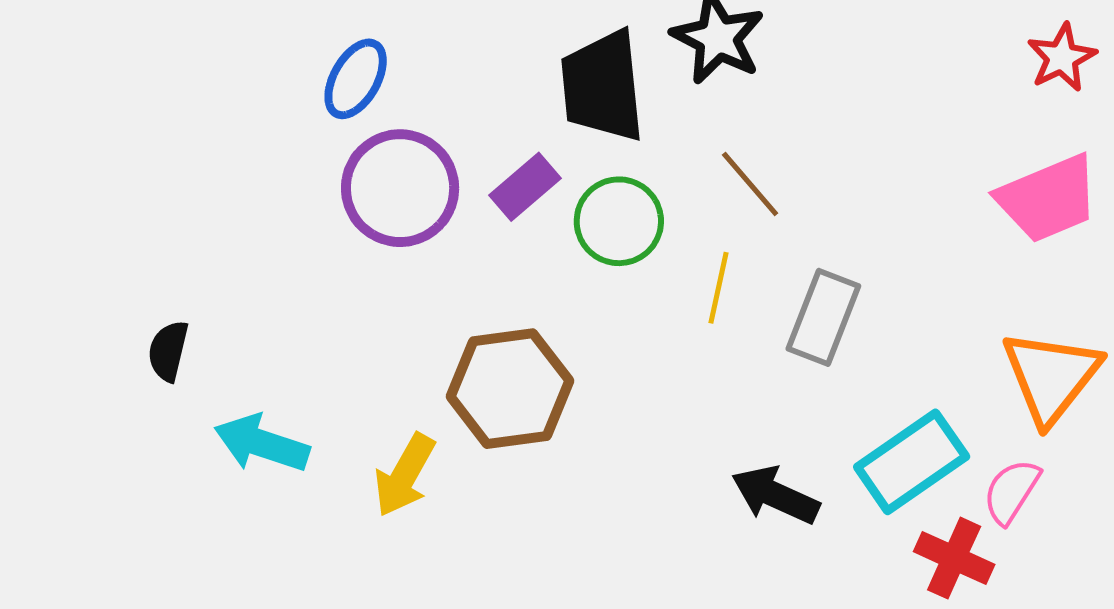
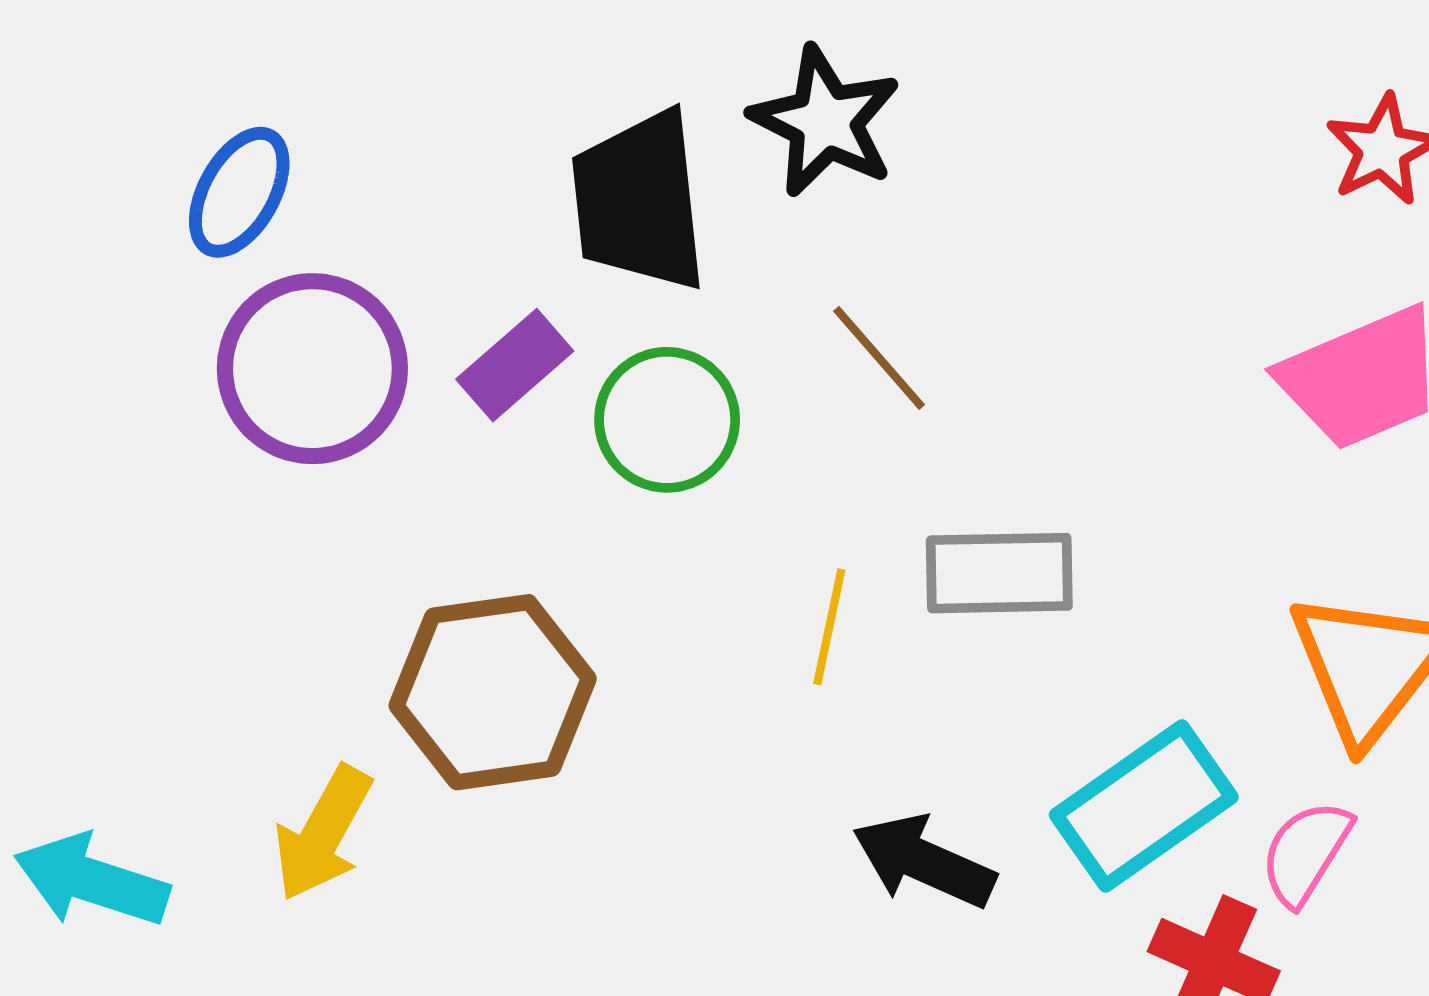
yellow line: (718, 288) -> (829, 627), moved
gray rectangle: (823, 317) -> (999, 573), turned 68
cyan arrow: (262, 443) -> (91, 881), moved

